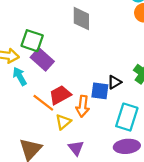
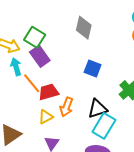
black triangle: (114, 82) -> (98, 109), moved, size x1.5
blue square: (100, 91) -> (93, 68), moved
orange line: (43, 103) -> (32, 83), moved

